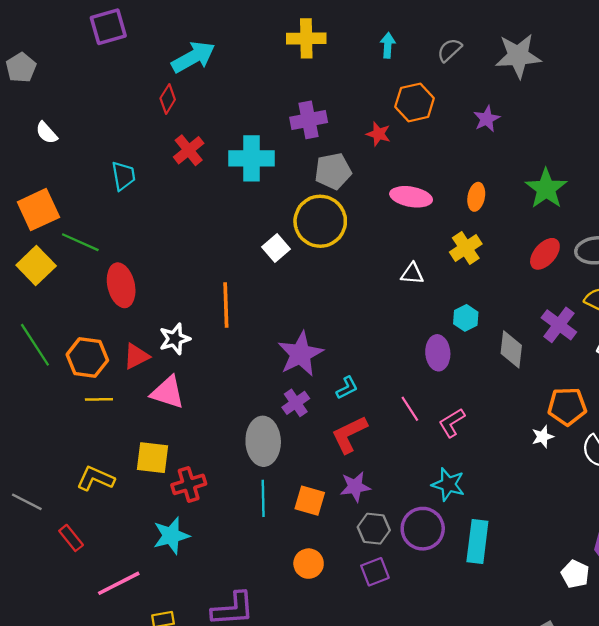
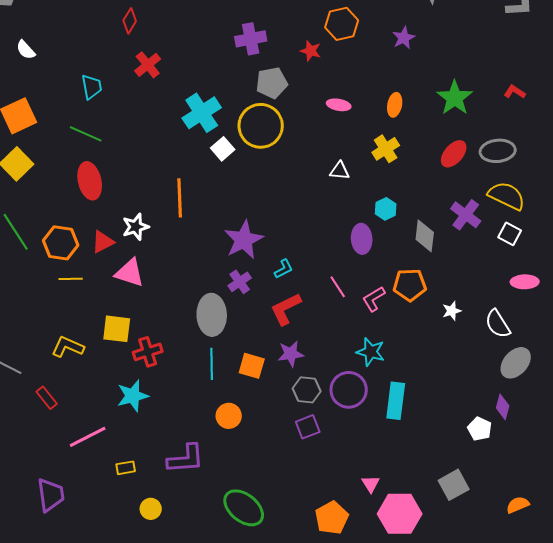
cyan cross: (252, 158) -> (202, 113), moved, turned -33
pink ellipse: (411, 197) -> (339, 105), size x0.7
green line: (80, 242) -> (86, 134), moved
orange pentagon: (567, 406) -> (410, 285), moved
orange circle: (309, 564) -> (229, 416), moved

